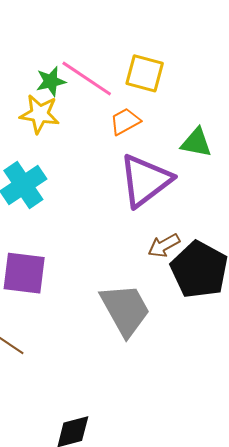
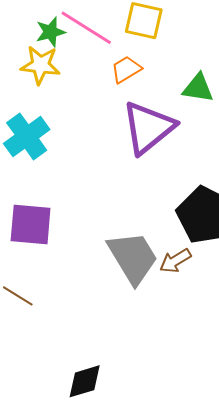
brown arrow: (164, 246) -> (175, 261), moved

